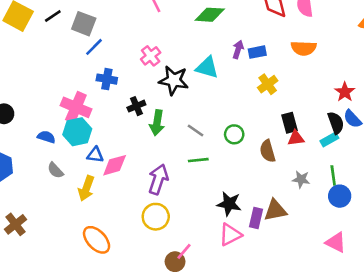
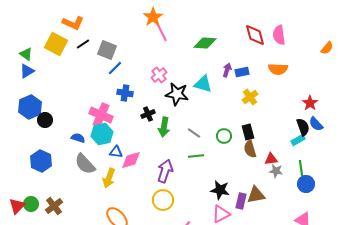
black rectangle: (289, 123) -> (248, 132), moved
red triangle: (296, 138) -> (271, 159), moved
gray semicircle: (55, 170) -> (85, 164), size x1.6

